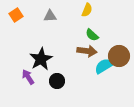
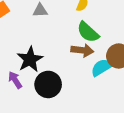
green semicircle: (92, 35) -> (88, 32), size x1.5
black circle: (57, 81) -> (48, 84), size x1.5

